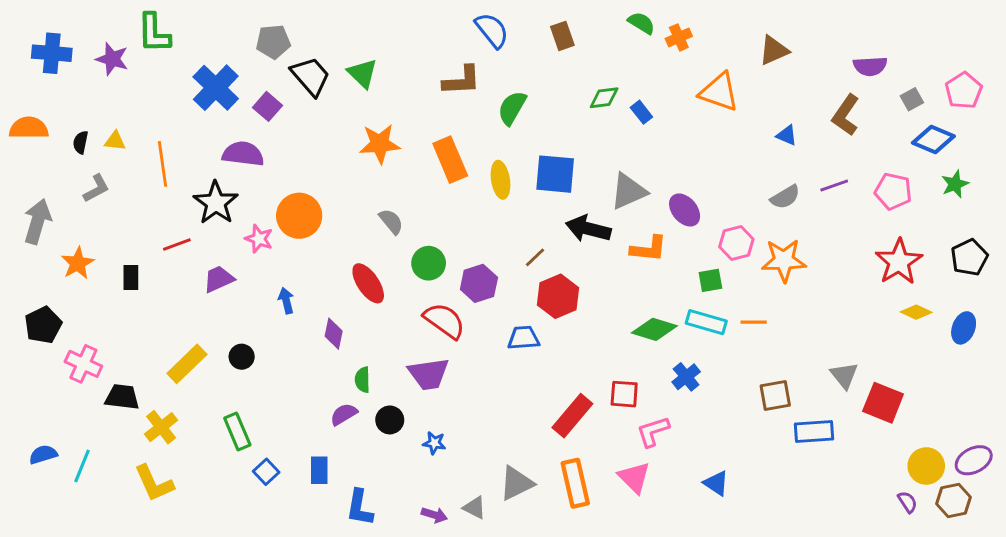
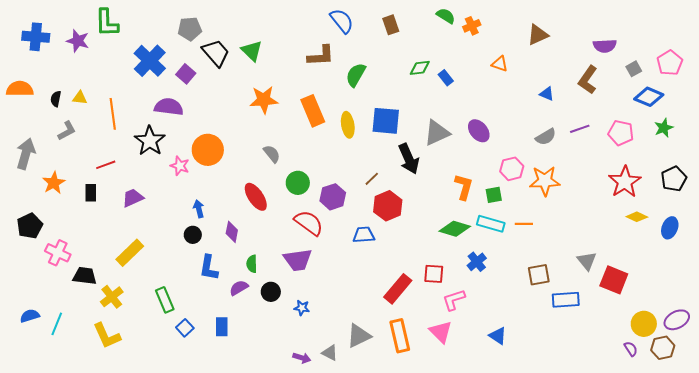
orange triangle: (719, 92) -> (500, 64), size x0.6
purple ellipse: (685, 210) -> (479, 131), moved
black arrow: (588, 229) -> (409, 159), turned -128
red line: (177, 244) -> (106, 165), moved
orange L-shape: (649, 249) -> (464, 187), moved, turned -80
purple trapezoid: (219, 279) -> (133, 198), moved
black circle: (242, 357) -> (193, 235), moved
blue L-shape: (360, 508) -> (209, 268), moved

